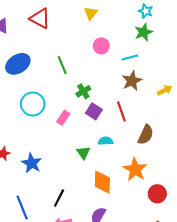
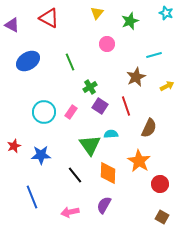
cyan star: (146, 11) -> (166, 13), moved
green star: (144, 32) -> (130, 21), moved
cyan line: (130, 58) -> (154, 55), moved
cyan circle: (33, 104) -> (44, 112), moved
green triangle: (83, 153) -> (90, 145), size x1.6
blue star: (32, 163) -> (41, 155), turned -30
black line: (59, 198) -> (75, 175), moved, turned -66

